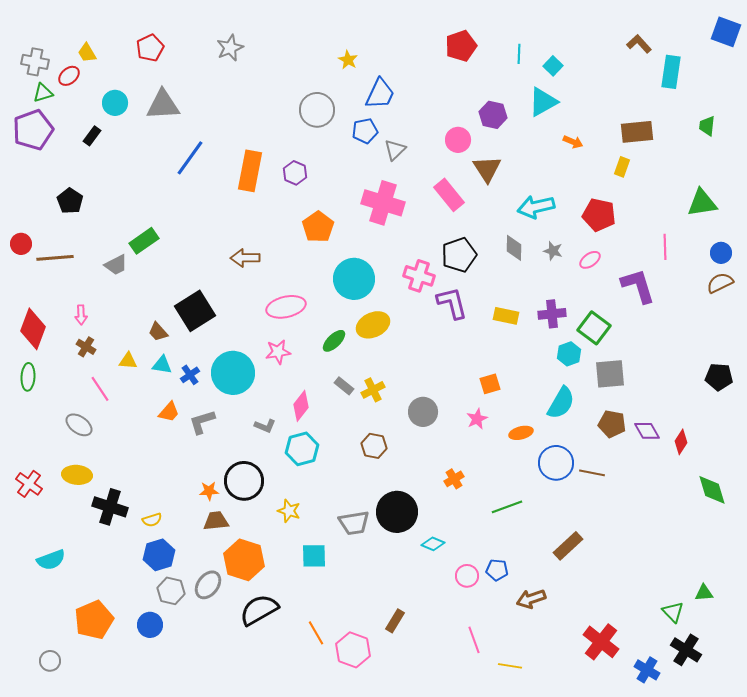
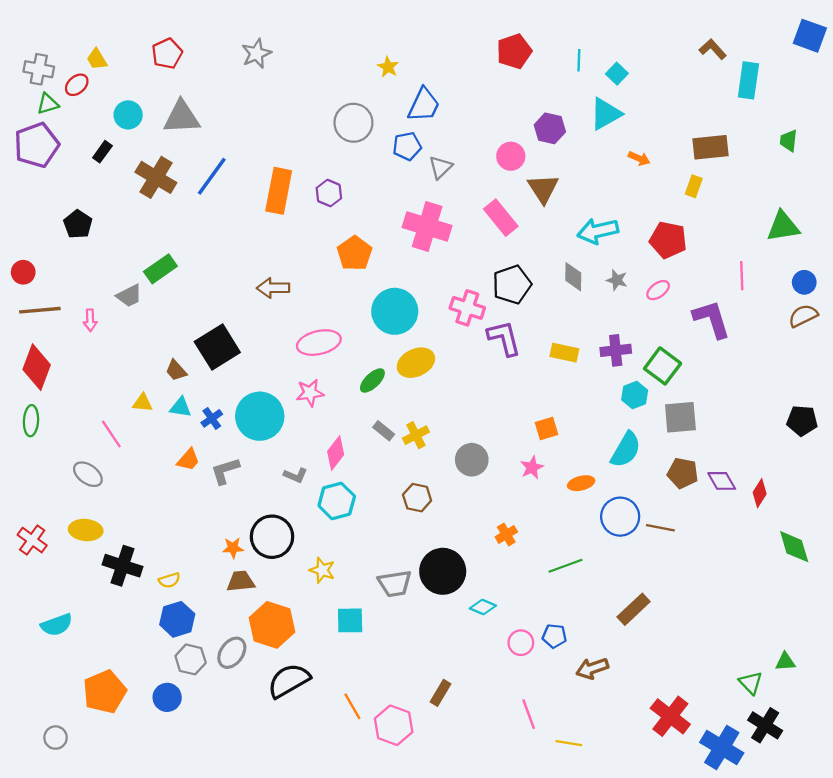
brown line: (55, 258) -> (40, 310), moved
pink arrow: (81, 315) -> (90, 320), moved
brown cross: (86, 347) -> (156, 177), moved, size x1.8
blue cross: (647, 670) -> (722, 748), size x1.5

